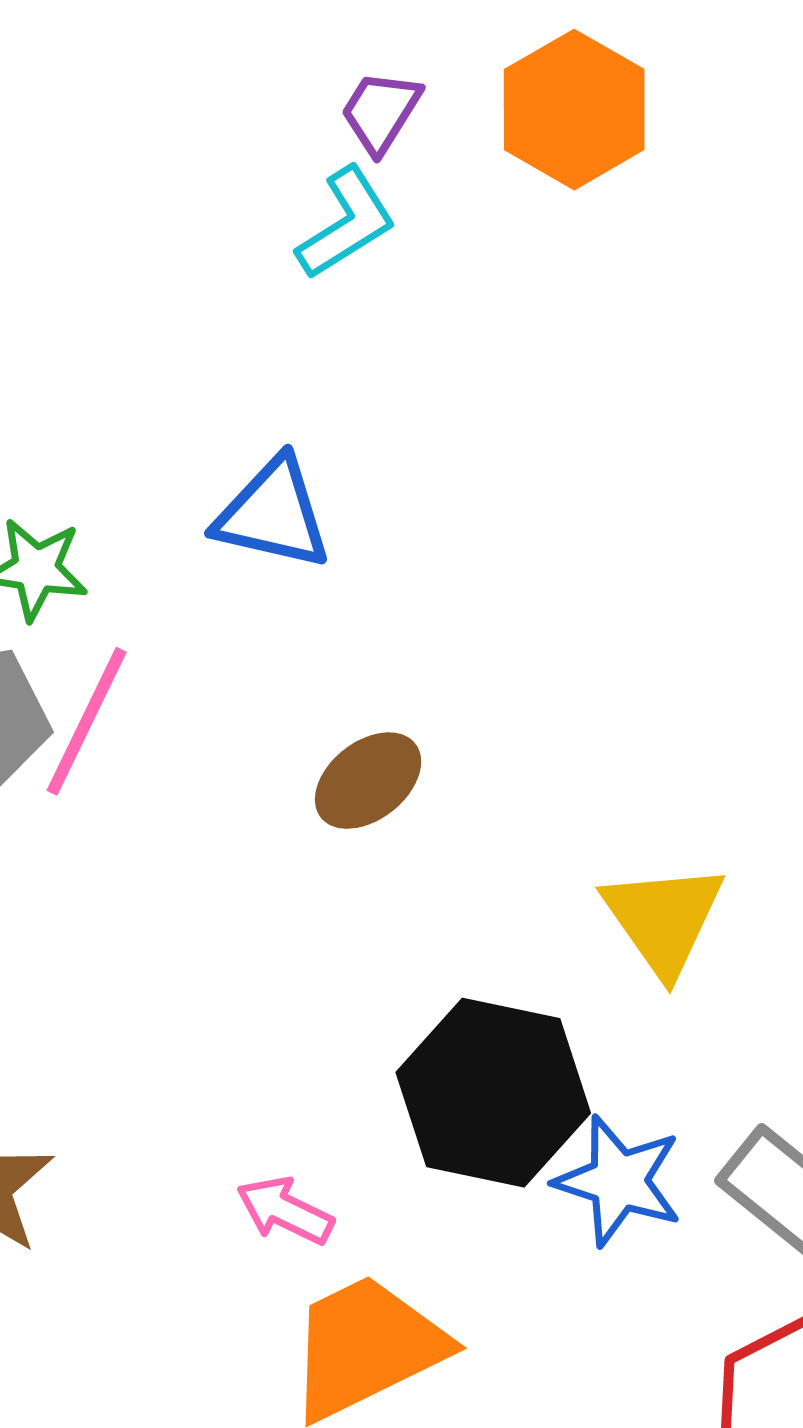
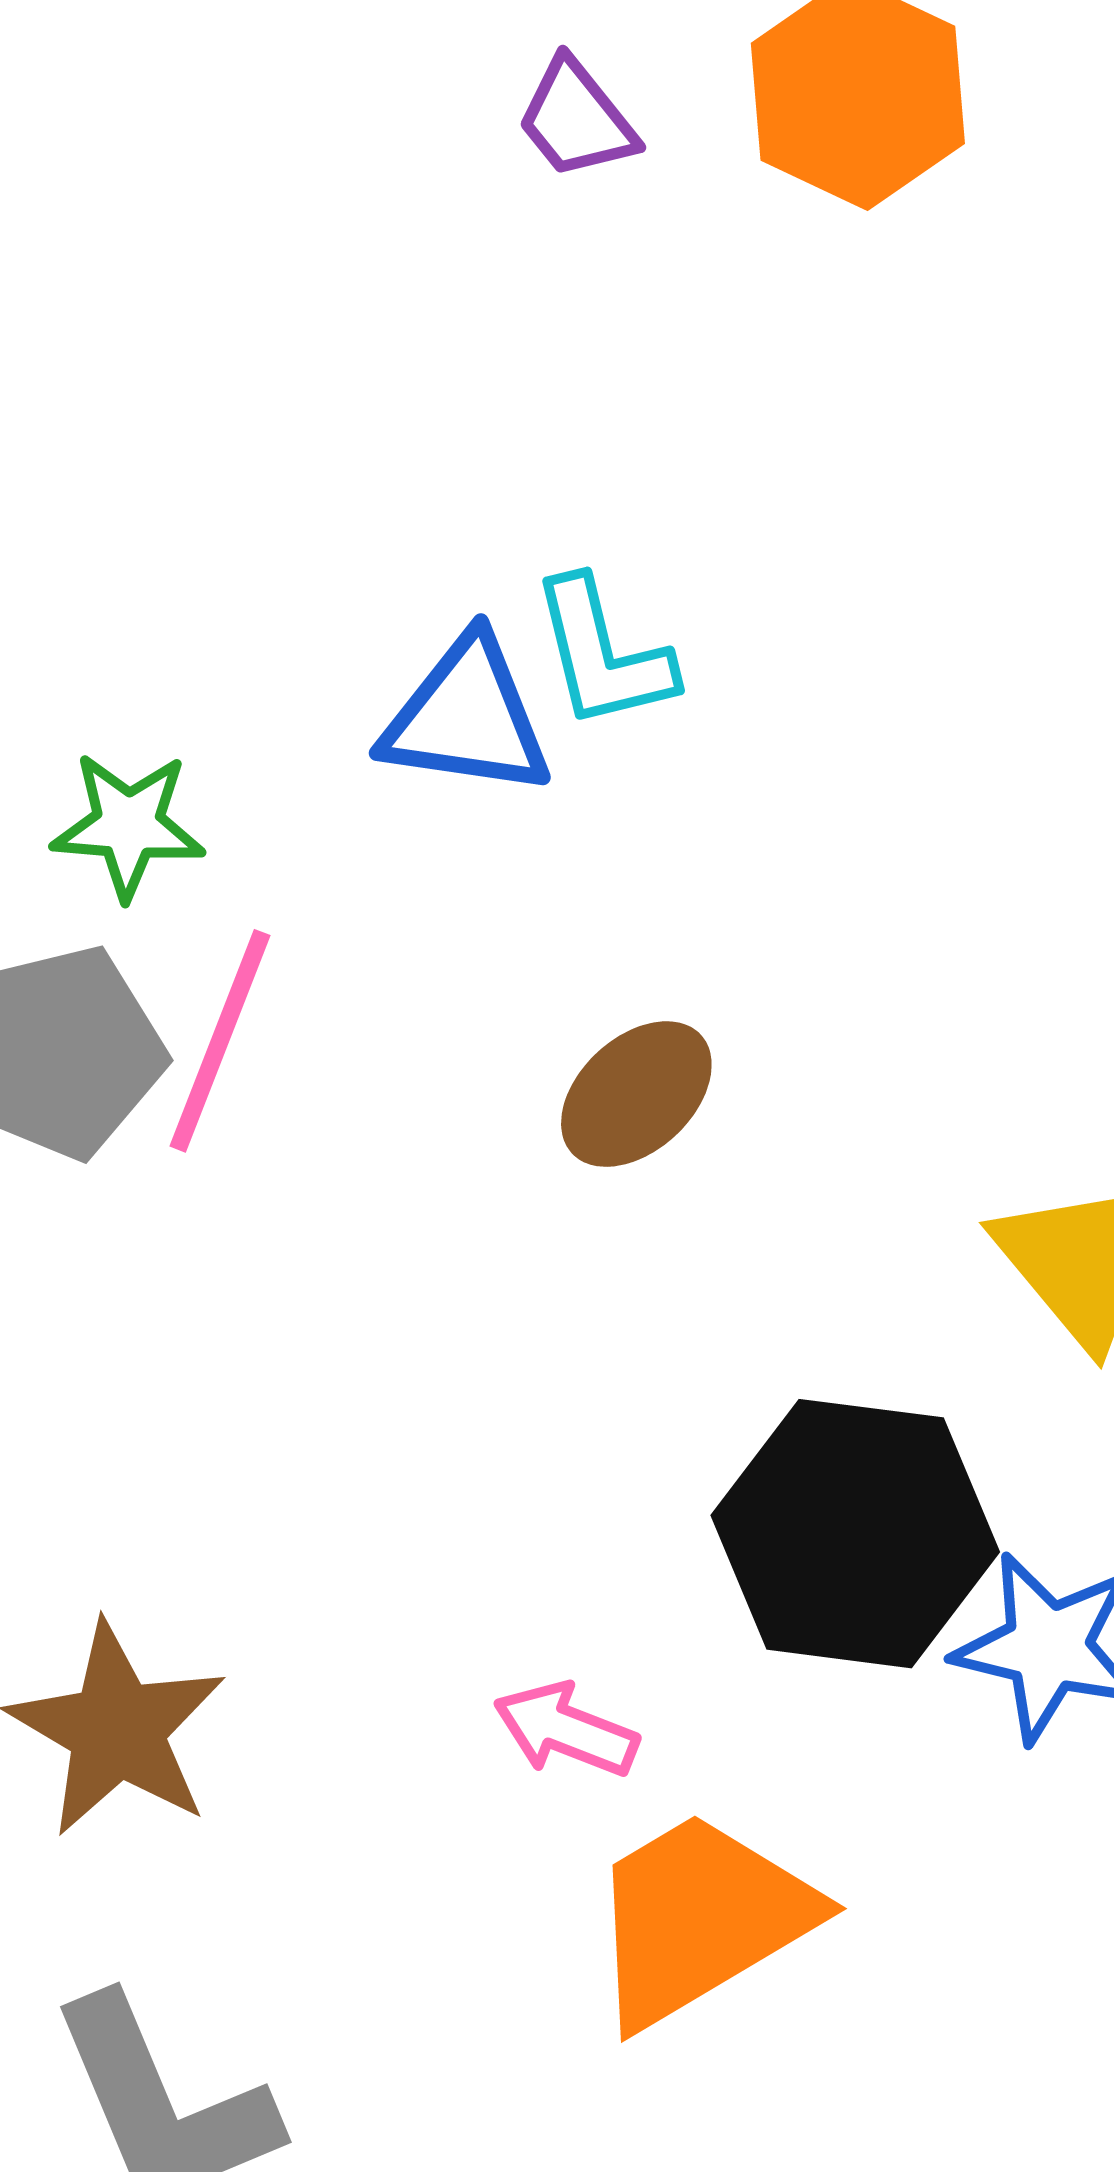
purple trapezoid: (381, 112) -> (576, 119), turned -66
cyan L-shape: (346, 223) -> (603, 654), moved, turned 113

